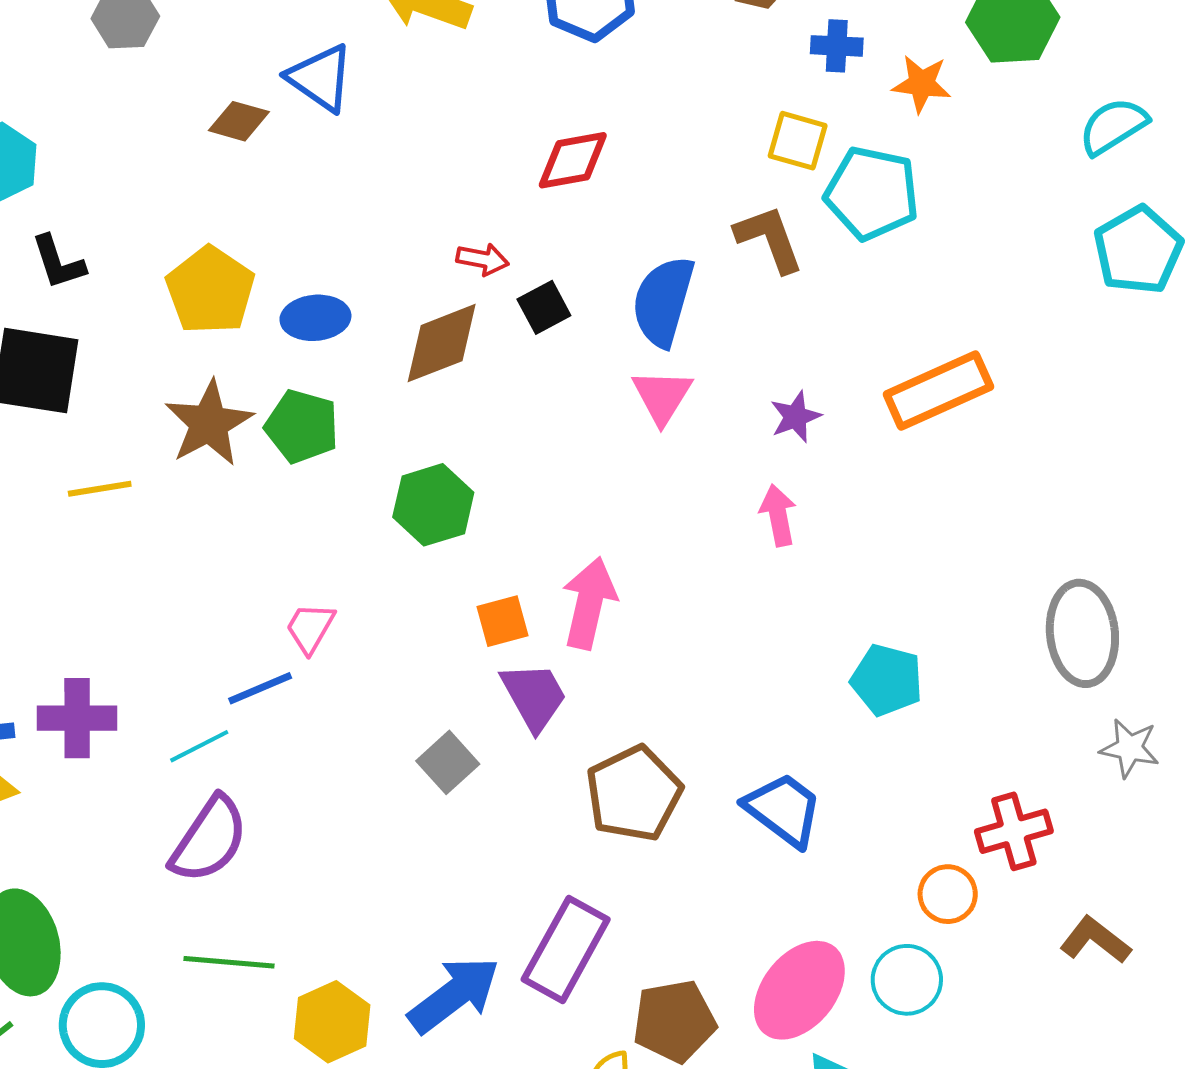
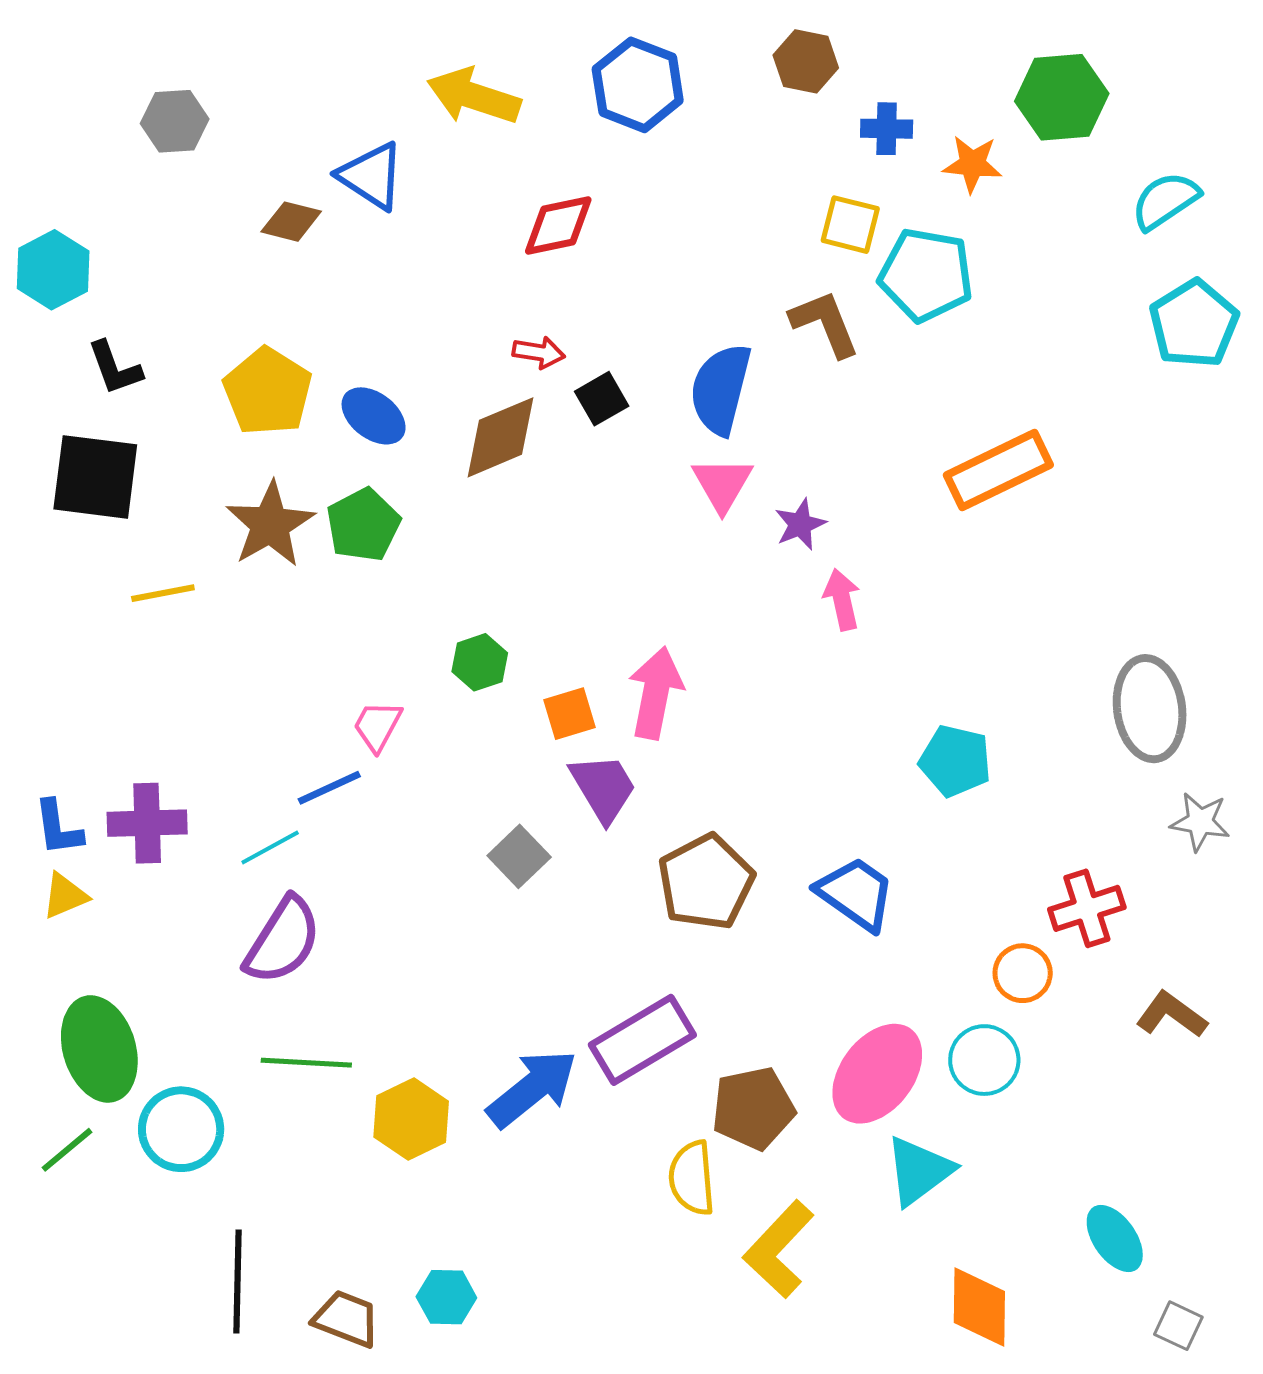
red diamond: (573, 160) -> (558, 226), moved
blue ellipse: (315, 318) -> (374, 416), turned 44
purple star: (795, 417) -> (800, 524), moved
green pentagon: (302, 426) -> (363, 525), turned 30
green hexagon: (433, 505) -> (480, 662), moved, size x0.7
purple rectangle: (566, 949) -> (642, 1040), turned 32

